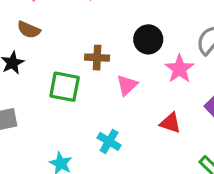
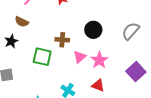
pink star: (179, 69) -> (99, 60), moved
red triangle: (170, 123) -> (98, 85), moved

